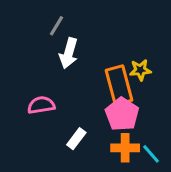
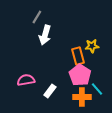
orange rectangle: (119, 85) -> (78, 56), size x0.7
pink semicircle: (41, 105) -> (26, 80), moved
cyan line: (151, 154) -> (97, 89), moved

